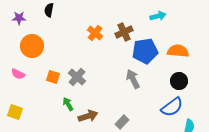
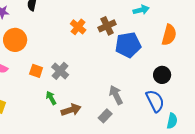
orange semicircle: (178, 51) -> (169, 35), moved, turned 100
gray arrow: (133, 79) -> (116, 95), moved
blue semicircle: (172, 107) -> (155, 101), turned -80

